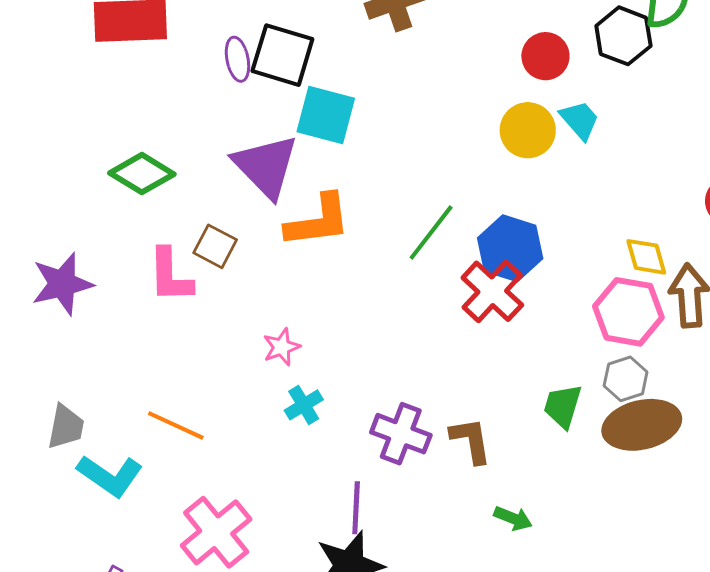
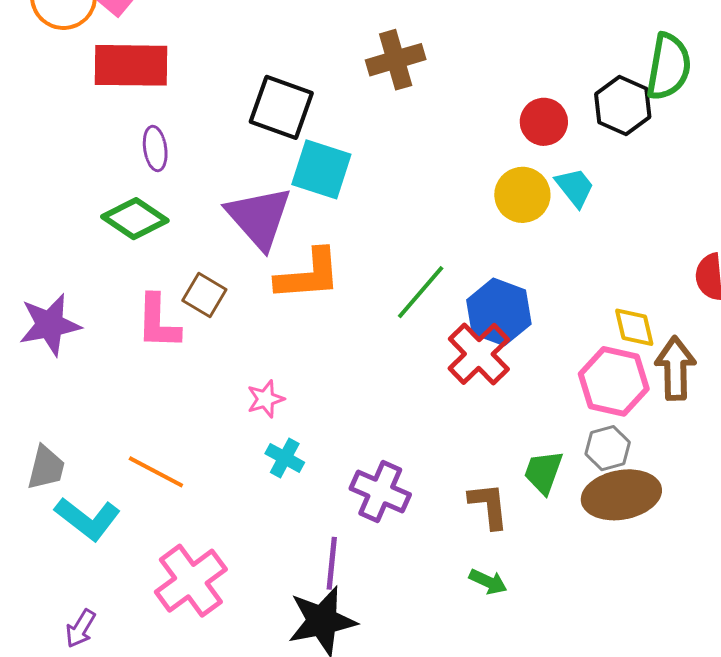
purple ellipse: (237, 59) -> (155, 149), moved
cyan cross: (304, 405) -> (285, 458), turned -33
brown L-shape: (471, 440) -> (489, 506), moved

